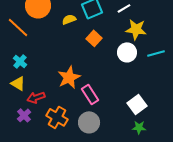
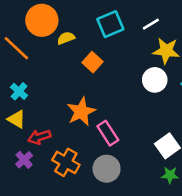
yellow semicircle: (69, 19) -> (66, 38), moved
orange square: (94, 38) -> (93, 62), moved

